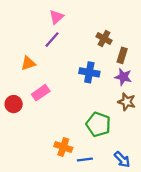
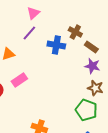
brown rectangle: (122, 55) -> (91, 47), turned -72
blue cross: (89, 72) -> (56, 45), moved
green pentagon: (98, 124) -> (86, 110), moved

